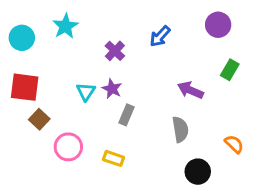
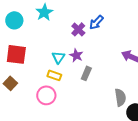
blue arrow: (160, 36) -> (96, 22), moved
brown square: (39, 119) -> (10, 83), moved
gray semicircle: (180, 129) -> (120, 97), moved
yellow rectangle: (113, 158) -> (54, 75), moved

